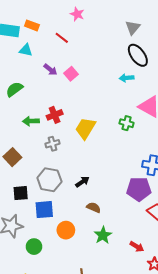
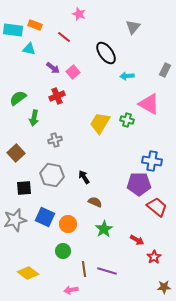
black ellipse: (138, 55) -> (106, 53), moved
green semicircle: (14, 89) -> (18, 98), moved
red cross: (55, 115) -> (57, 96), moved
green arrow: (31, 121) -> (34, 118), turned -77
yellow trapezoid: (85, 128) -> (100, 123), moved
black arrow: (82, 182) -> (84, 177), turned -88
blue square: (44, 210) -> (45, 217), moved, turned 30
green circle: (34, 247) -> (63, 251), moved

